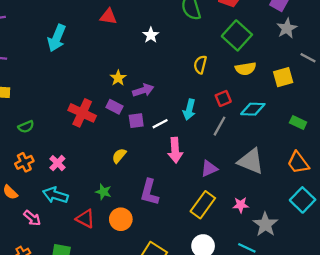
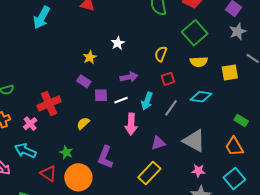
white star: (151, 35) -> (118, 43), moved
purple arrow: (143, 90) -> (129, 77), moved
red square: (223, 98) -> (168, 79), moved
cyan arrow: (189, 110) -> (147, 101), moved
red cross: (82, 113) -> (49, 104), moved, turned 35
green rectangle: (298, 123) -> (241, 120), moved
pink star: (241, 205) -> (198, 171), moved
orange circle: (121, 219) -> (78, 177), size x1.4

